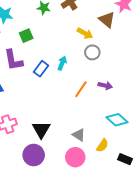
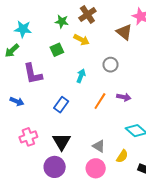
yellow arrow: (85, 33) -> (81, 40), moved
green square: (26, 36) -> (57, 50), moved
blue rectangle: (41, 69) -> (61, 105), moved

